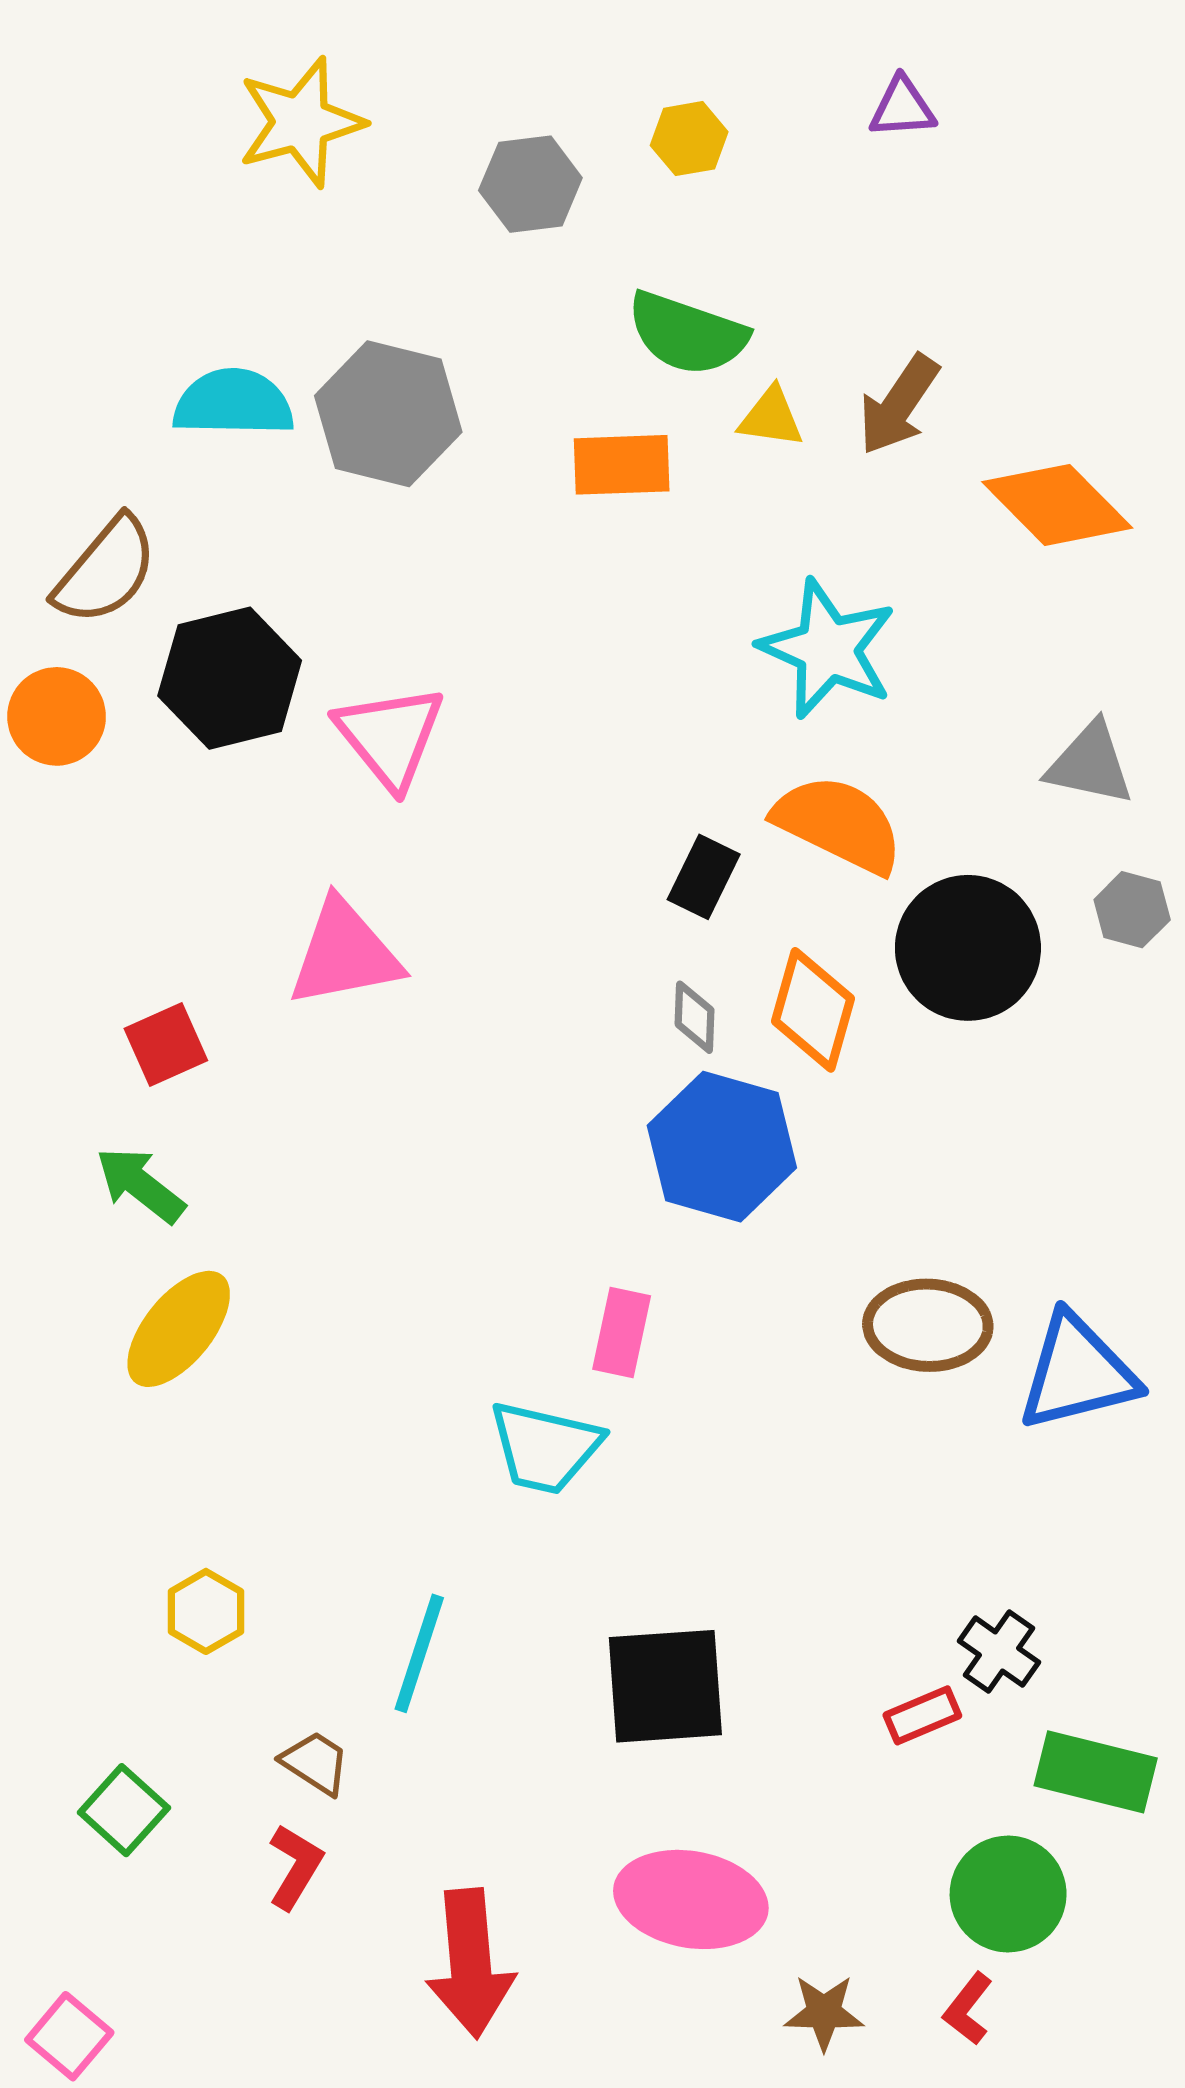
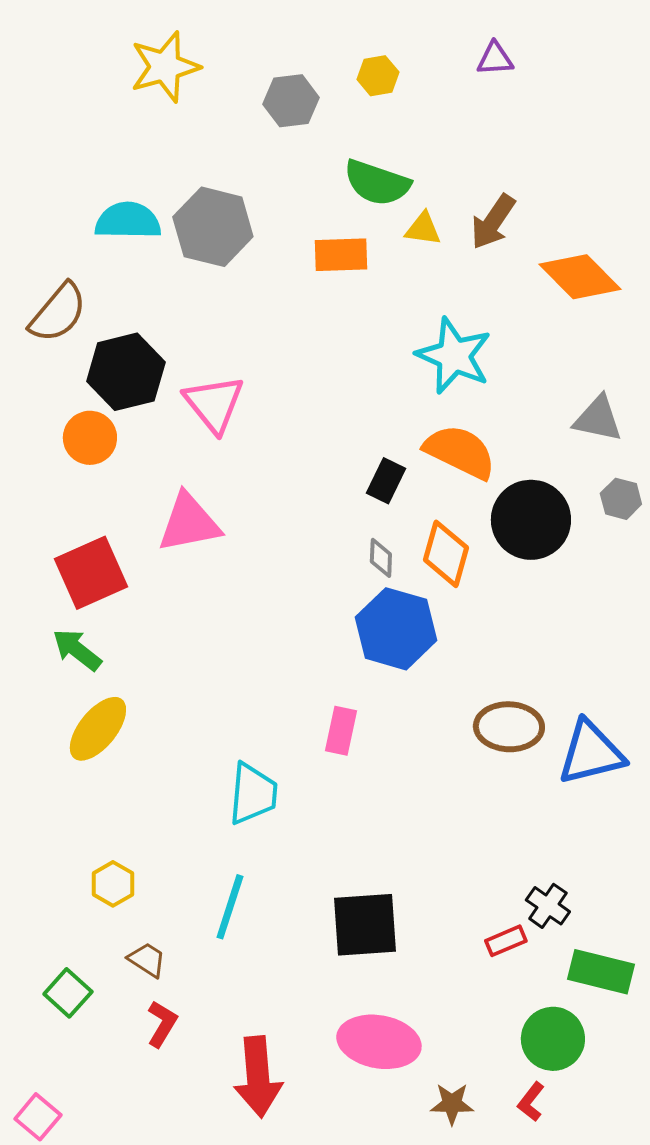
orange circle: (57, 716) -> (90, 438), moved
red square: (166, 1045) -> (91, 573), size x1.6
cyan trapezoid: (545, 1447) -> (253, 794), moved, turned -98
brown trapezoid: (315, 1763) -> (147, 960), moved

